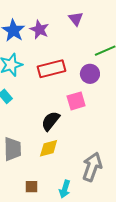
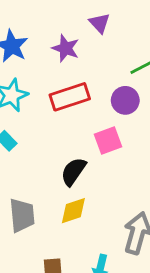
purple star: (39, 30) -> (66, 48), moved

